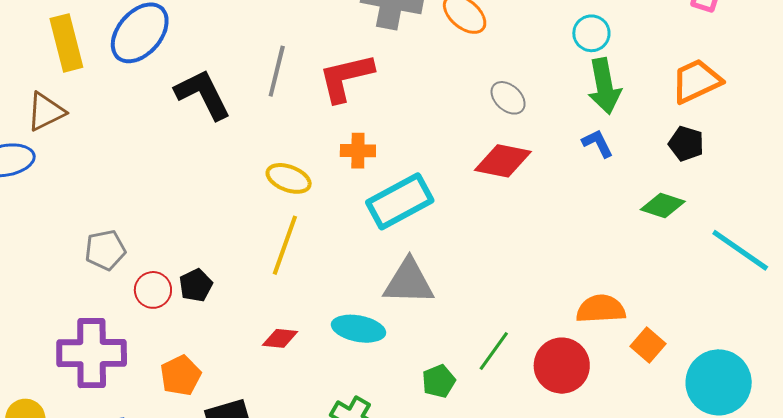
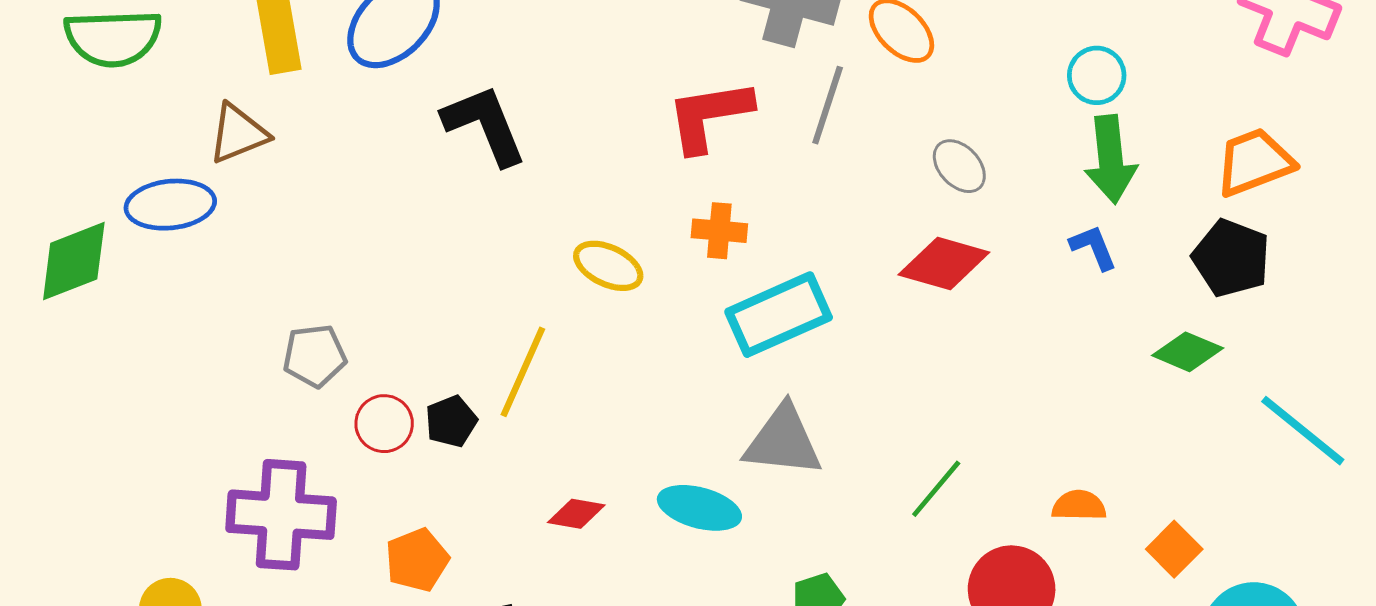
gray line: (277, 71) -> (828, 105), moved
black pentagon: (686, 144) -> (1231, 258), size x1.4
yellow line: (285, 245) -> (523, 372), moved
orange semicircle: (601, 309) -> (1079, 506), size x0.7
orange square: (648, 345) -> (1174, 549), moved
green line: (494, 351) -> (936, 489), moved

